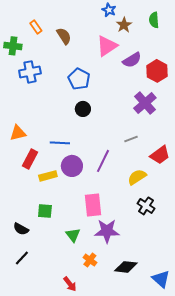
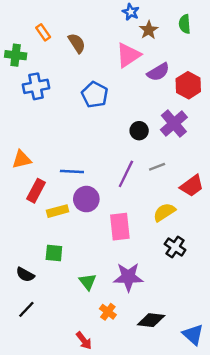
black circle: (83, 109) -> (139, 131), moved
purple line: (103, 161) -> (126, 174), moved
pink rectangle: (93, 205) -> (120, 227), moved

